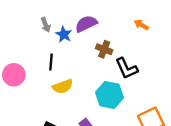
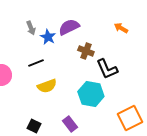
black line: (51, 62) -> (36, 63), turned 63

